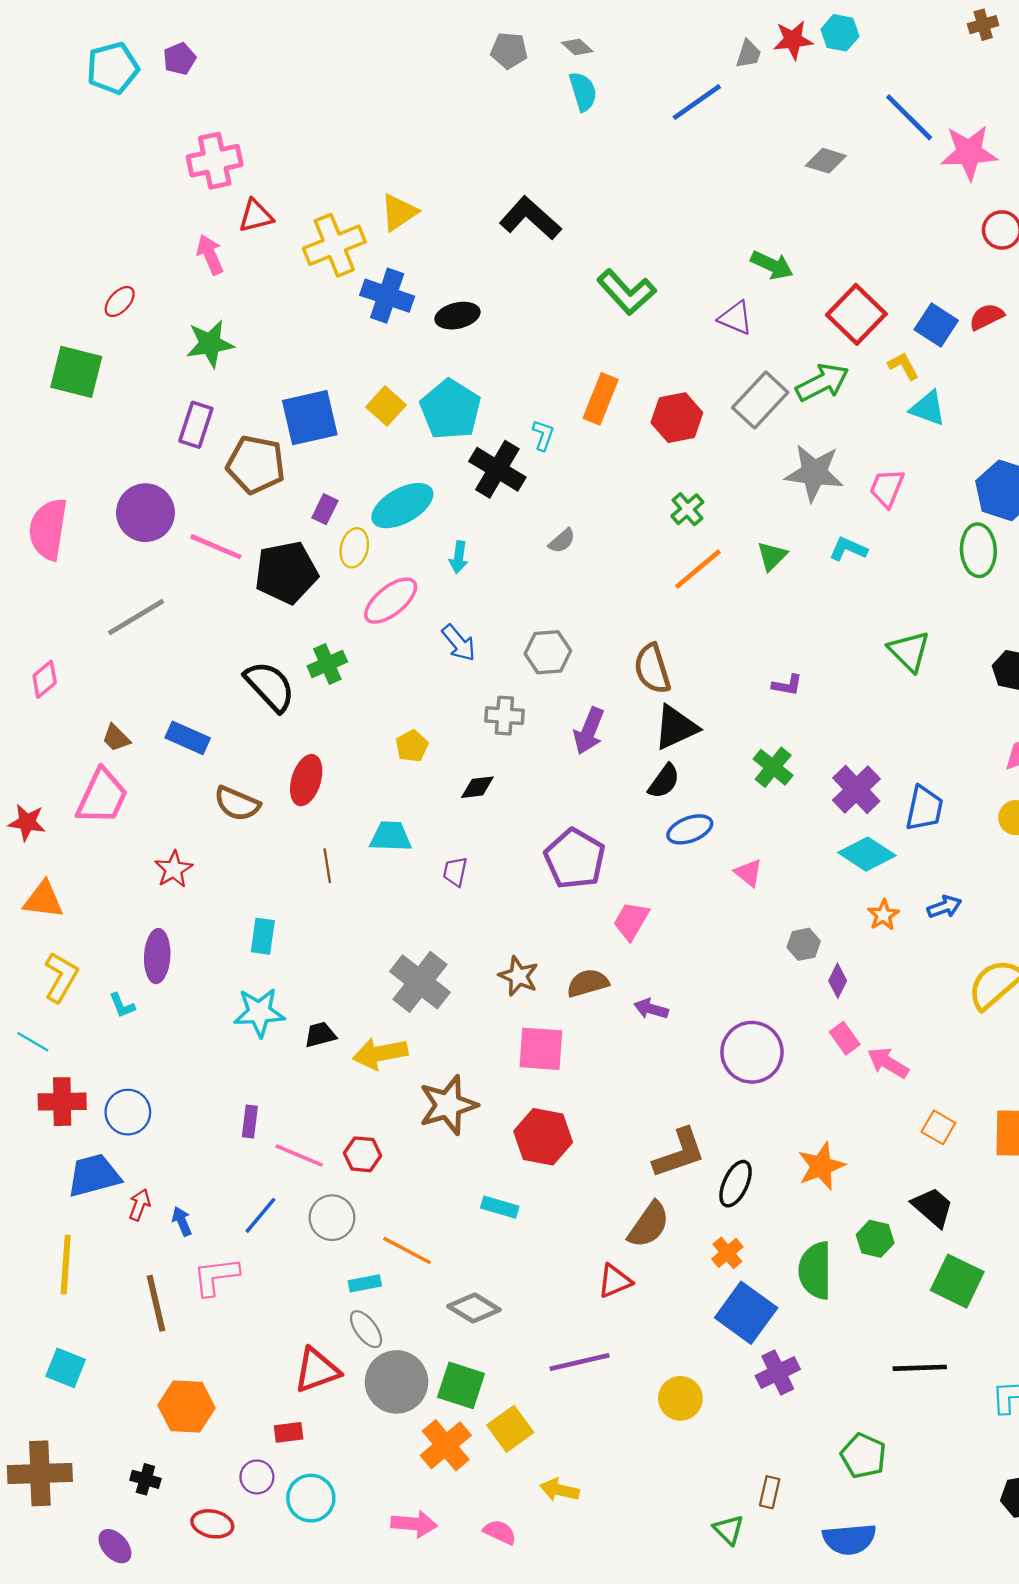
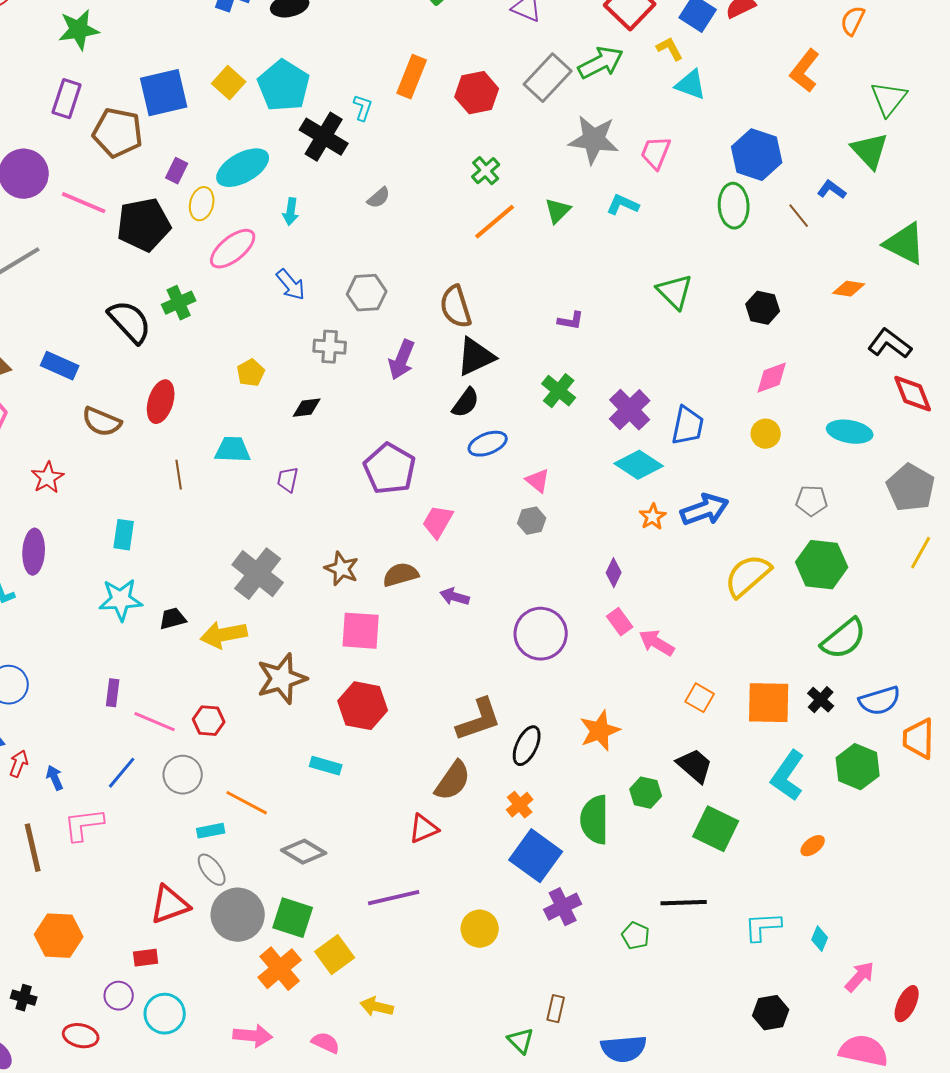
blue arrow: (944, 907) -> (705, 510), size x1.6
gray hexagon: (804, 944) -> (532, 521), moved
green pentagon: (863, 1456) -> (636, 936), moved, size x0.7

